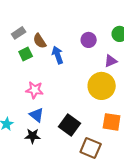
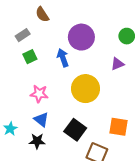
purple circle: (89, 40) -> (81, 37), moved, size x1.6
brown semicircle: (40, 41) -> (42, 14), moved
yellow circle: (102, 86) -> (86, 89), moved

